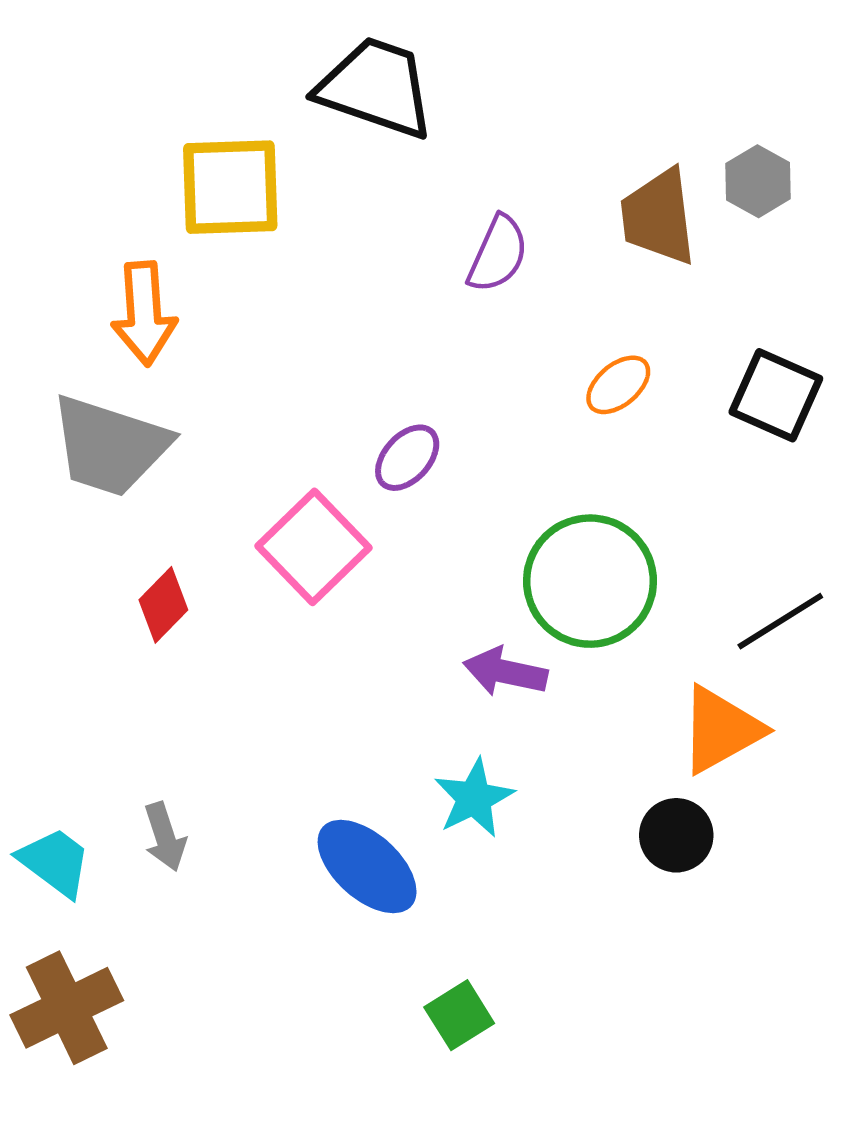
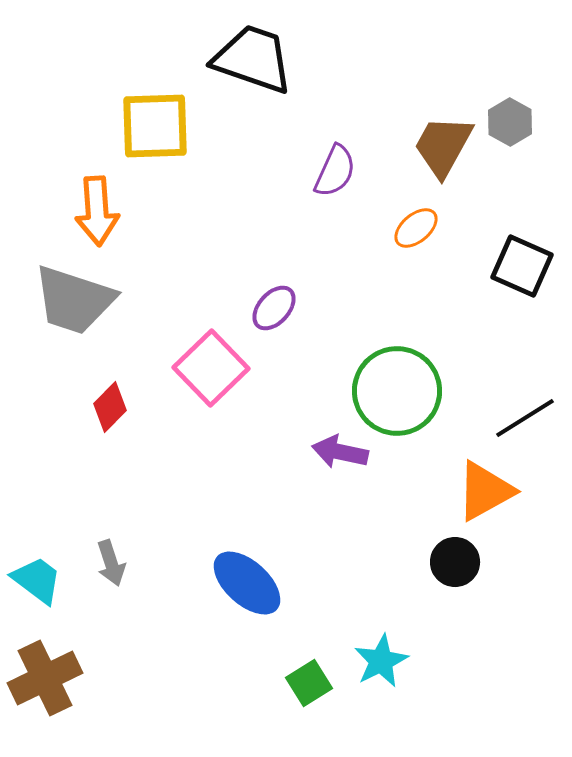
brown trapezoid: (658, 217) -> (443, 146), turned 36
orange ellipse: (618, 385) -> (416, 228), moved
cyan star: (474, 798) -> (381, 661), moved

